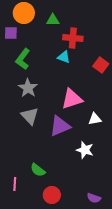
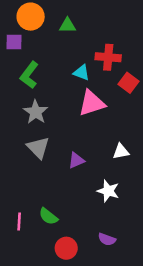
red cross: (73, 38) -> (108, 57), moved
pink triangle: (72, 99) -> (92, 103), moved
purple triangle: (60, 126) -> (76, 160), size x0.6
pink line: (15, 184) -> (19, 221), moved
purple semicircle: (94, 198) -> (107, 239), moved

